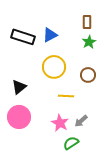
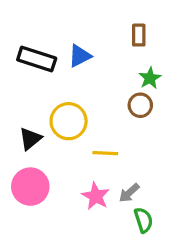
green star: (89, 42) -> (150, 78), moved
yellow circle: (54, 67) -> (69, 121), moved
brown circle: (88, 75) -> (140, 105), moved
green semicircle: (71, 143) -> (144, 220), moved, turned 105

